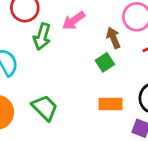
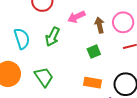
green arrow: (42, 37) -> (52, 37), moved
brown arrow: (113, 38) -> (100, 25), moved

